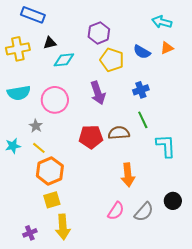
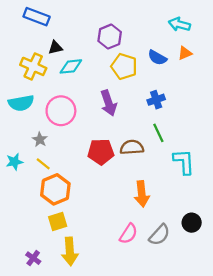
yellow cross: (18, 49) -> (33, 66), moved, turned 35
purple cross: (30, 233) -> (33, 258), turned -32

